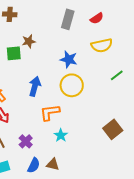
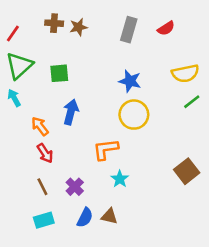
brown star: (29, 41) -> (79, 27), moved
yellow semicircle: (102, 45) -> (185, 73), moved
blue arrow: (35, 86) -> (71, 112), moved

